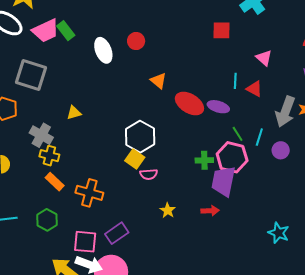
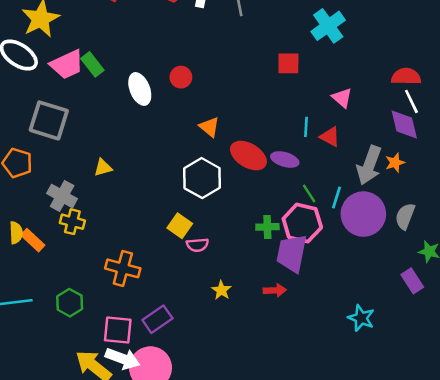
white hexagon: (140, 137) -> (202, 178), moved
purple circle: (281, 150) -> (363, 214), size x2.0
orange rectangle: (55, 182) -> (33, 240), moved

